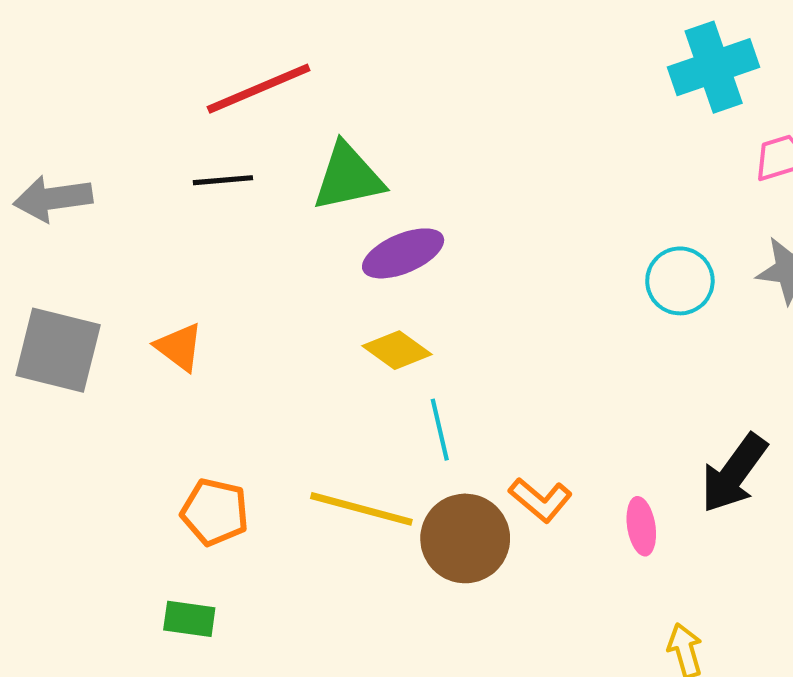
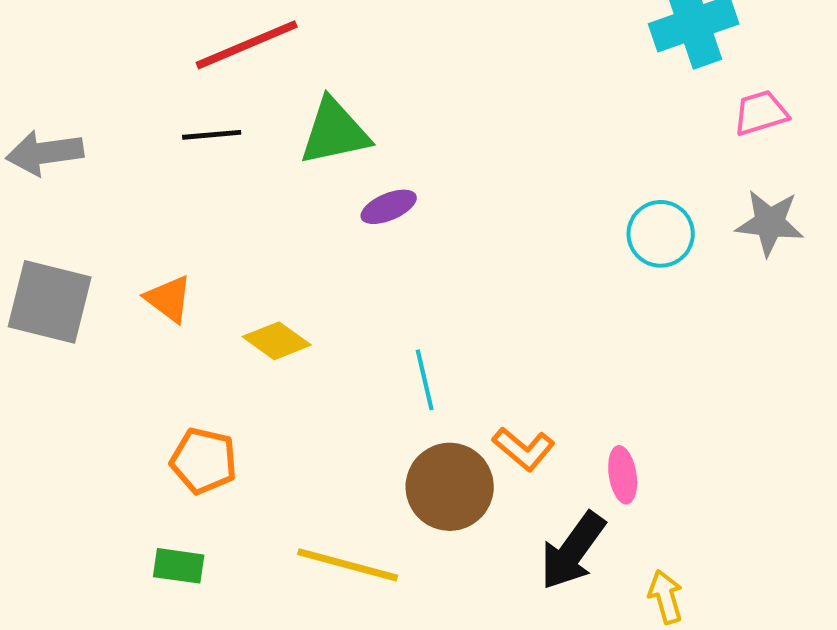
purple ellipse: (403, 253) -> (389, 207), size x0.7
yellow diamond: (397, 350) -> (277, 341), moved
black arrow: (734, 473) -> (573, 551), moved
yellow line: (361, 509) -> (348, 565), moved

